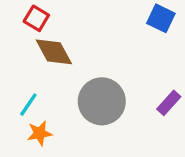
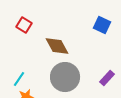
brown diamond: (54, 52) -> (57, 46), moved

